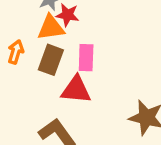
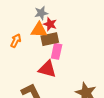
brown rectangle: (51, 60) -> (50, 39), moved, turned 48

